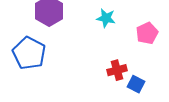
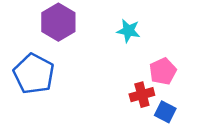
pink pentagon: (147, 33) -> (163, 71), moved

